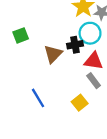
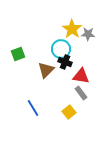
cyan circle: (90, 33) -> (61, 49), moved
black cross: (75, 45) -> (65, 62), turned 32

